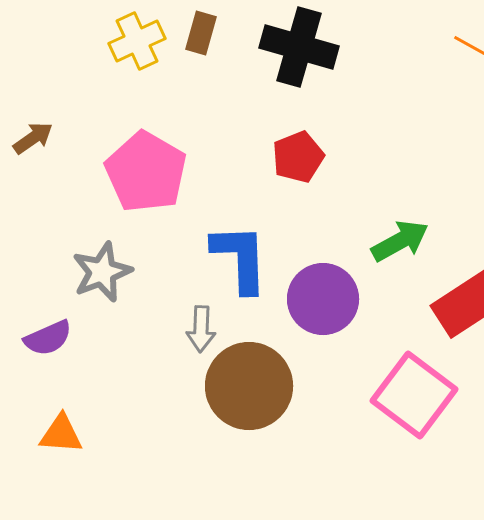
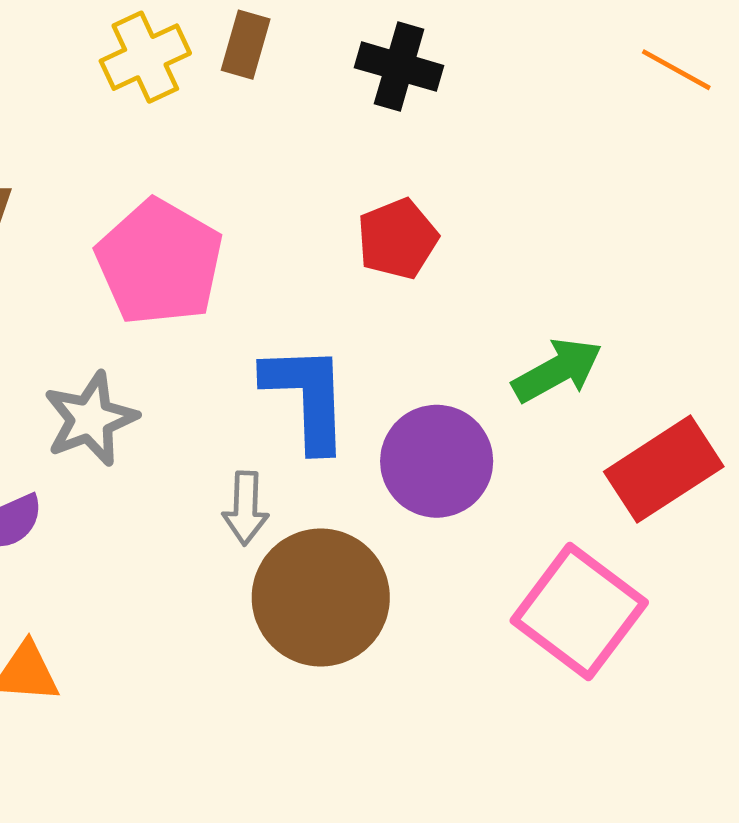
black cross: (299, 47) -> (399, 67), size x0.7

